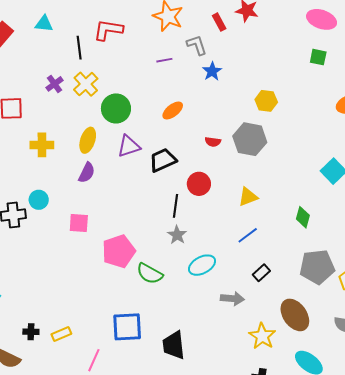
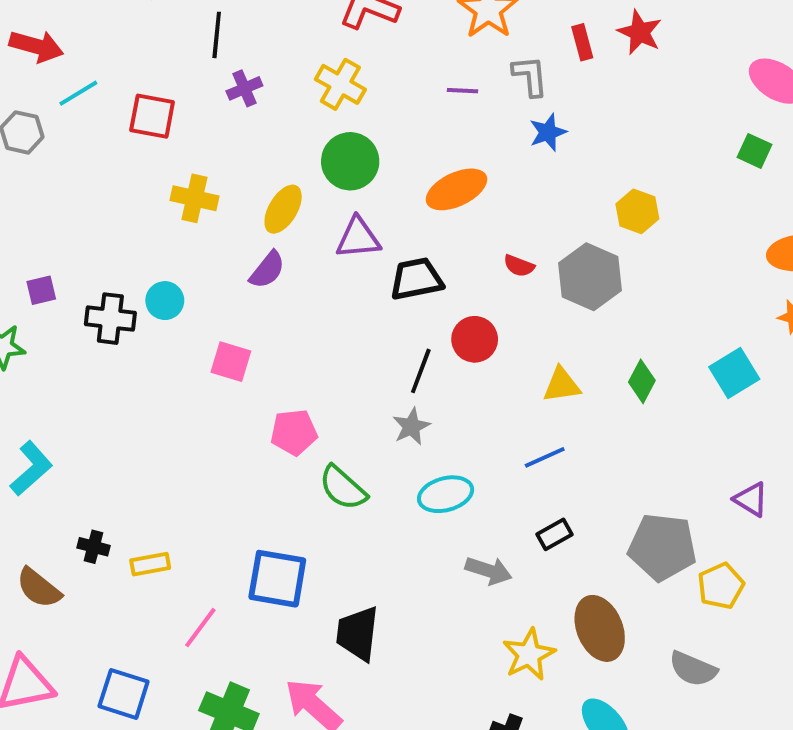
black line: (79, 48) -> (217, 35), moved
yellow cross: (86, 84) -> (340, 84), moved, turned -30
orange ellipse: (173, 111) -> (456, 189), size x1.4
green diamond: (303, 217) -> (642, 381), moved
pink pentagon: (119, 251) -> (294, 432), size x0.7

